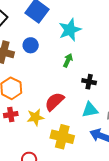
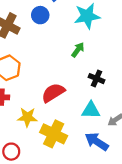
blue circle: (31, 45) -> (40, 15), moved
yellow star: (35, 117) -> (27, 117), moved

